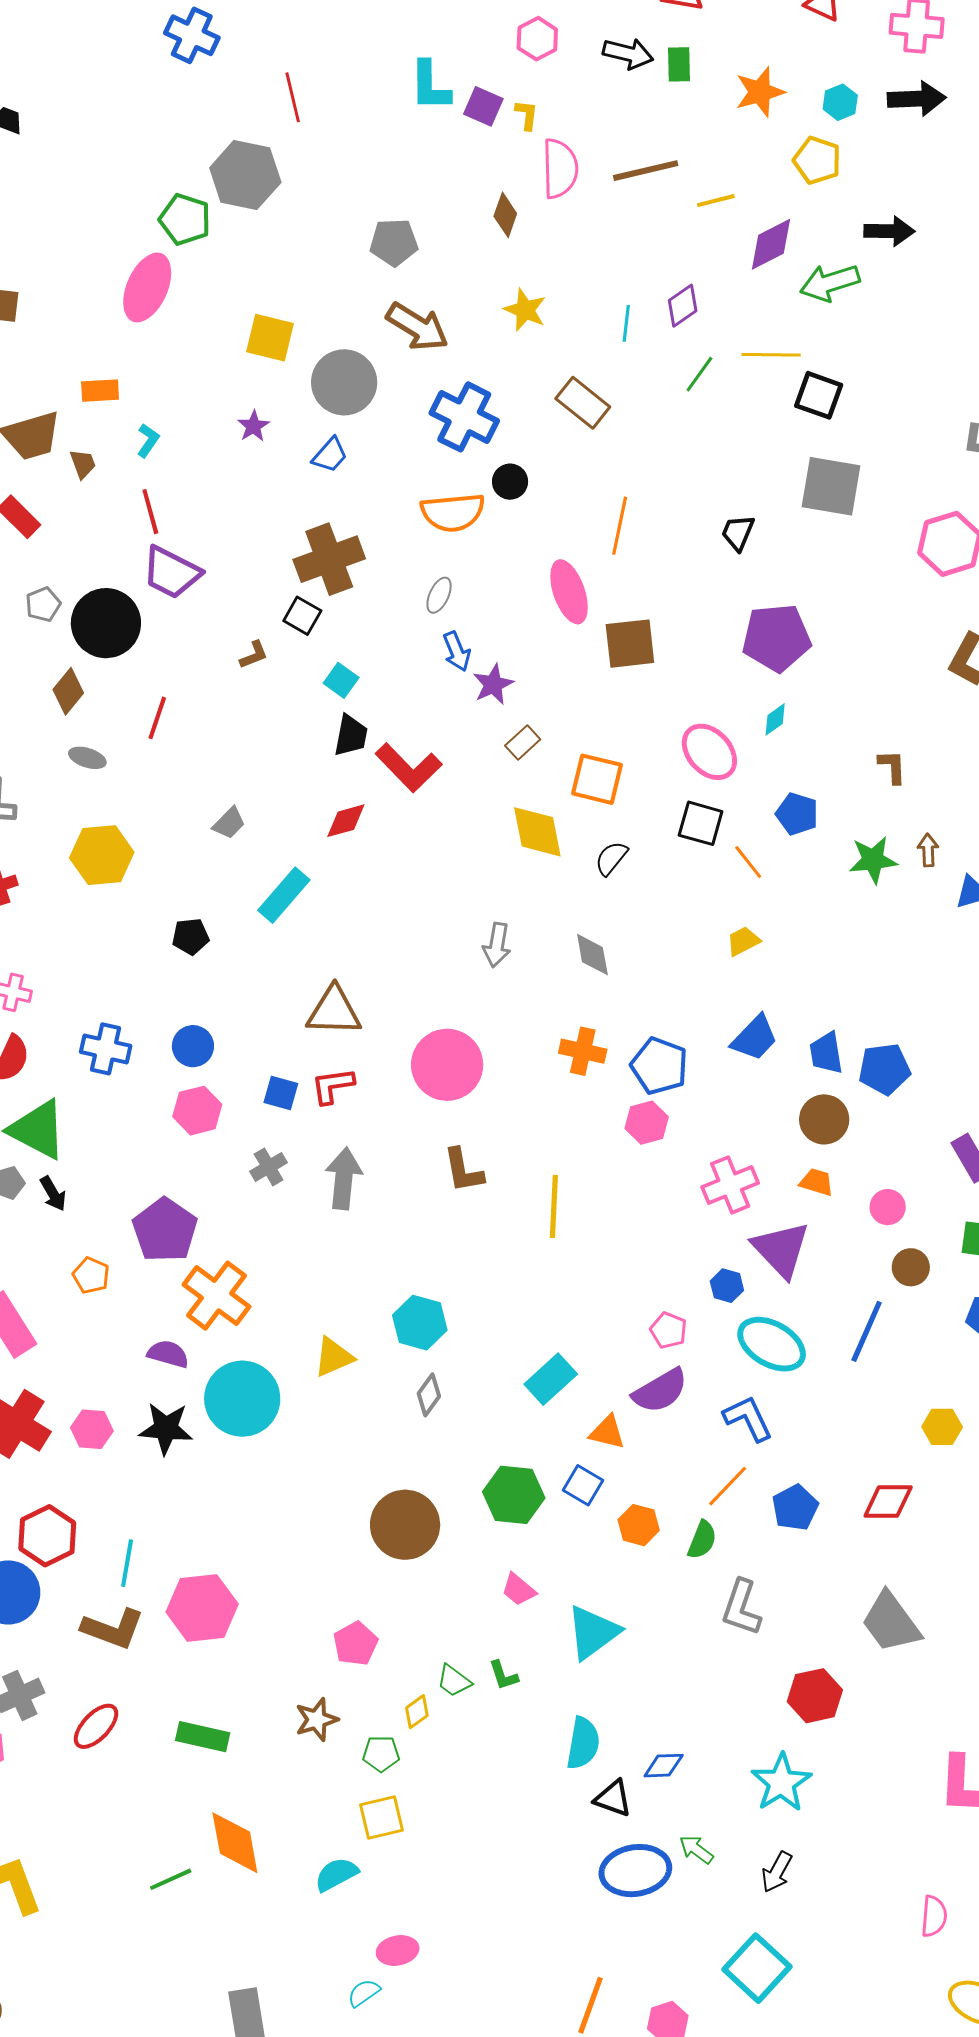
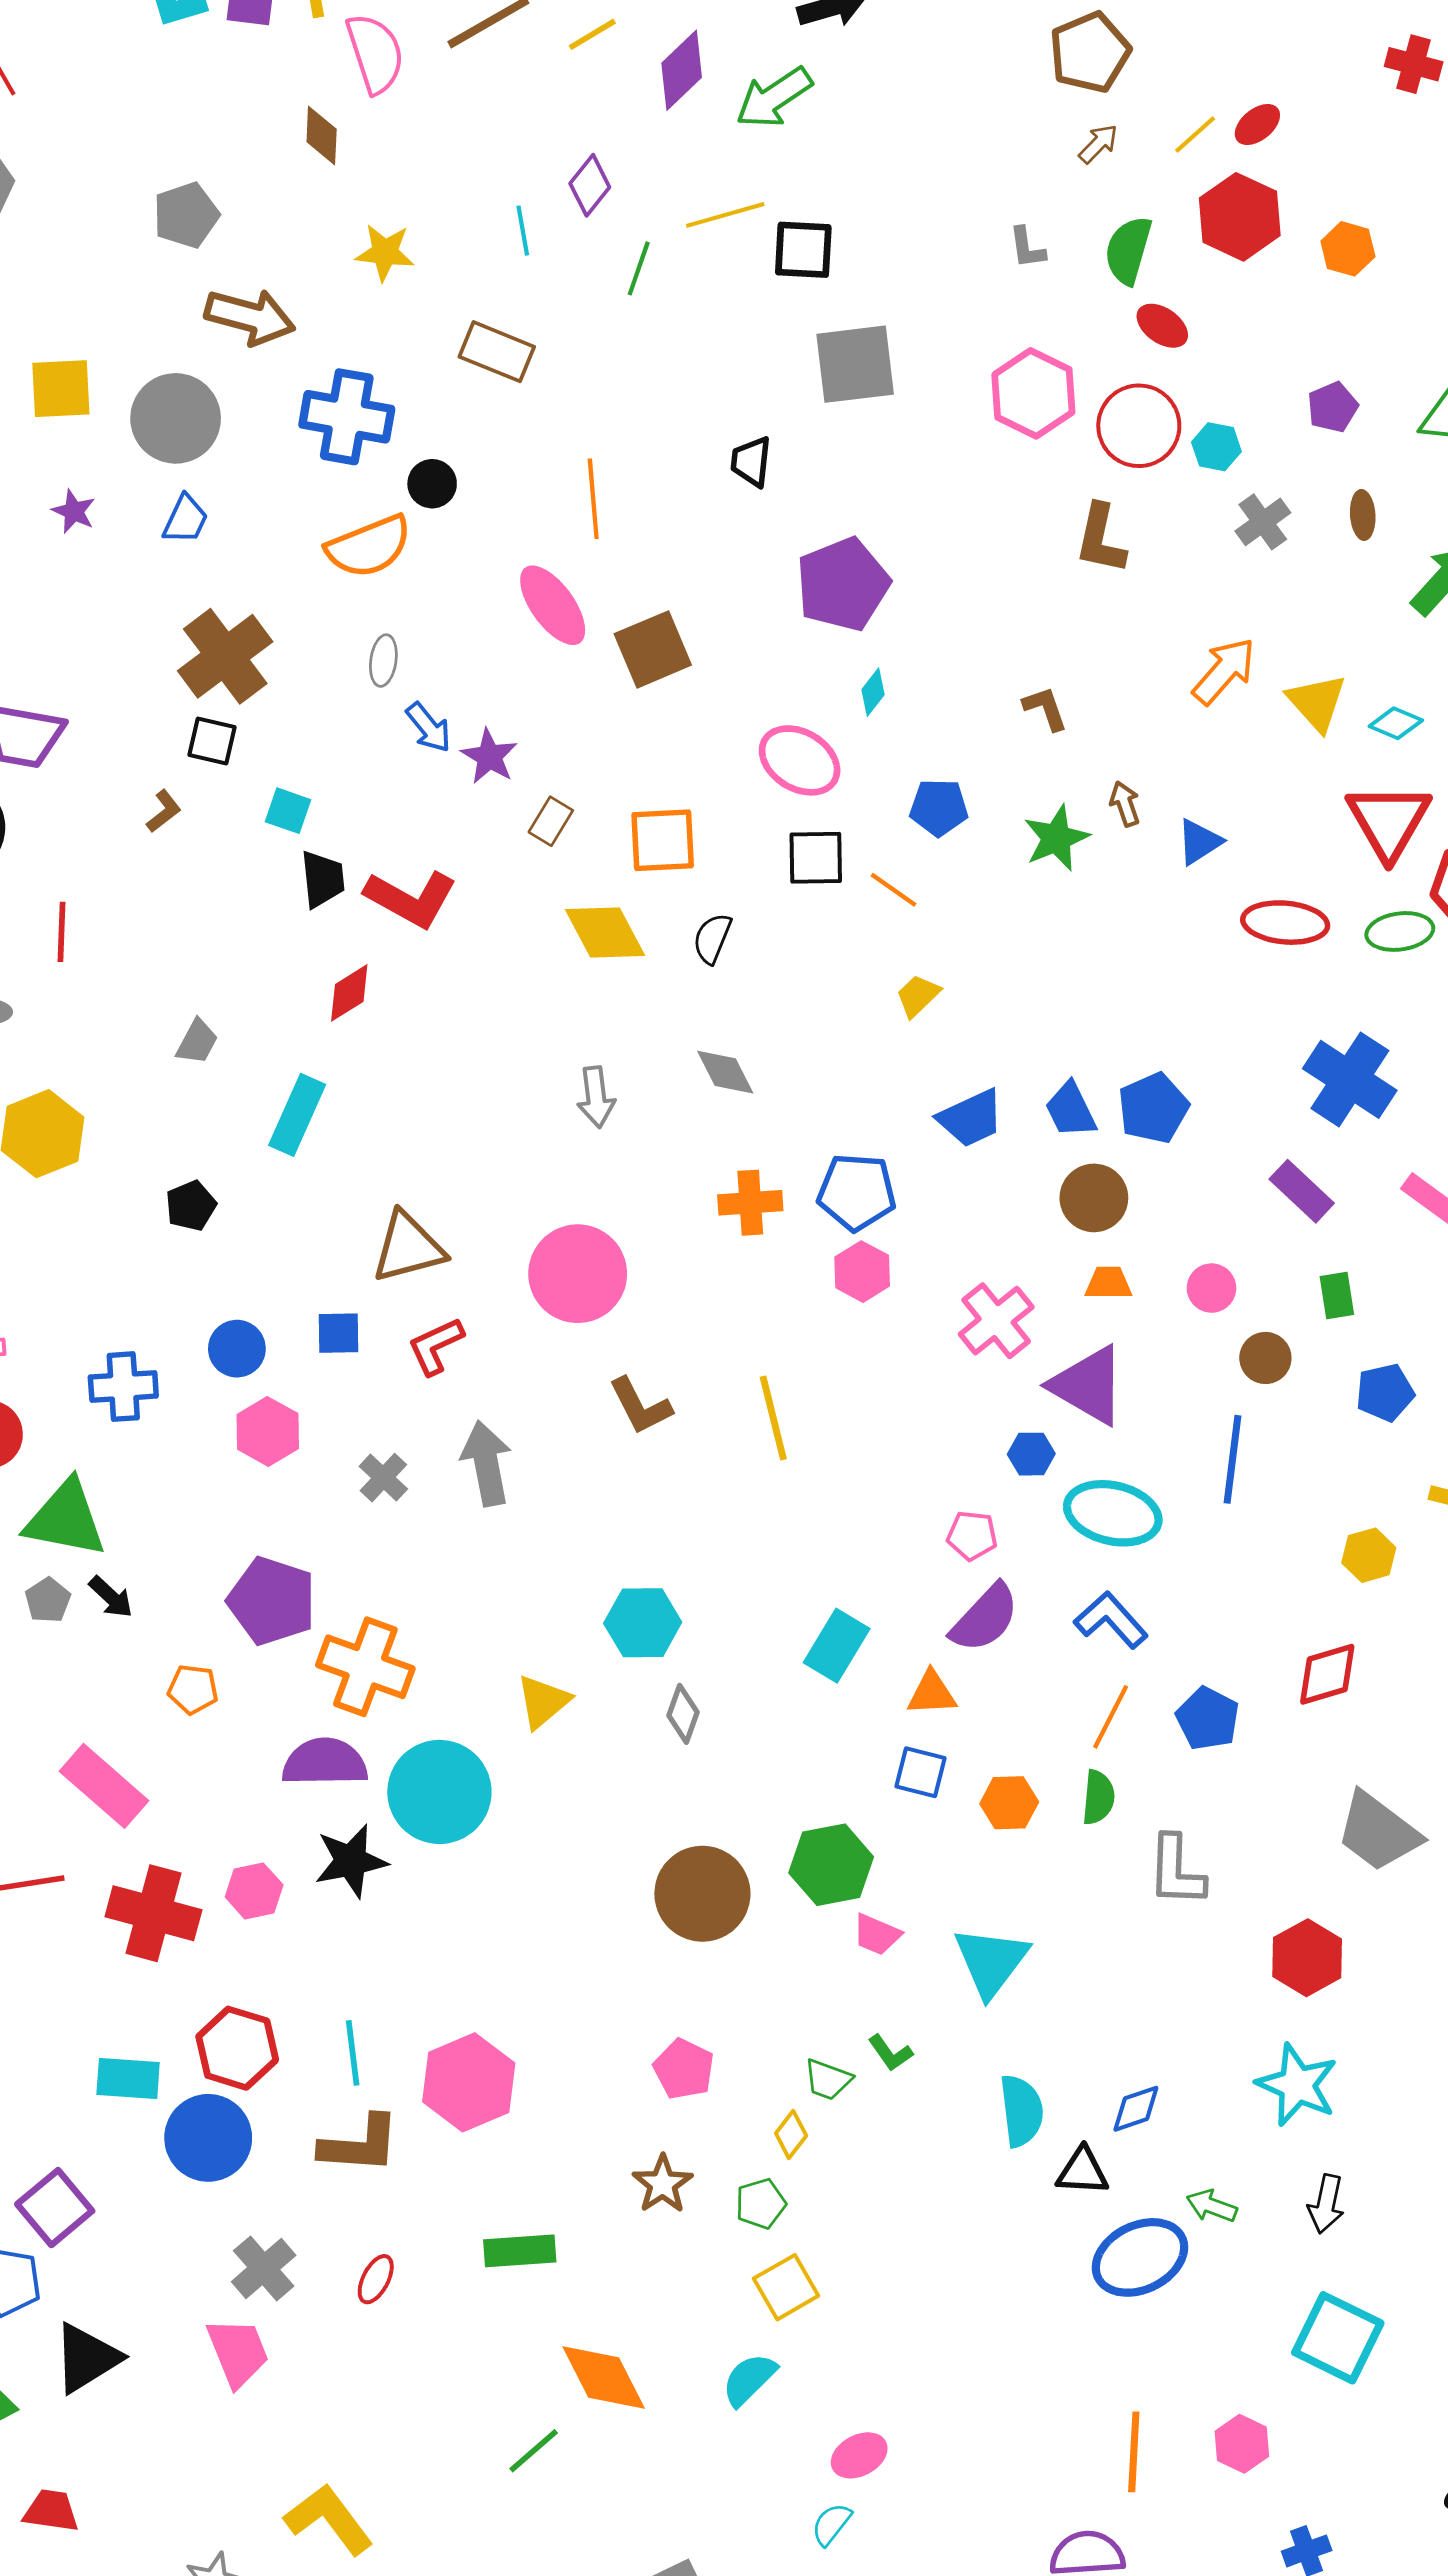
blue trapezoid: (755, 1038) -> (971, 1118), turned 38
blue square: (281, 1093) -> (338, 1333), moved
purple semicircle: (168, 1354) -> (325, 1762), size x1.5
green hexagon: (514, 1495) -> (831, 1865), moved
red ellipse: (96, 1726) -> (376, 2279), size x0.7

